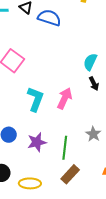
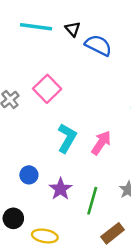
purple star: (37, 142) -> (61, 189), turned -30
brown rectangle: (70, 174) -> (113, 233), moved

